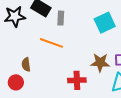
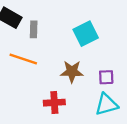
brown star: (100, 63) -> (72, 72), moved

